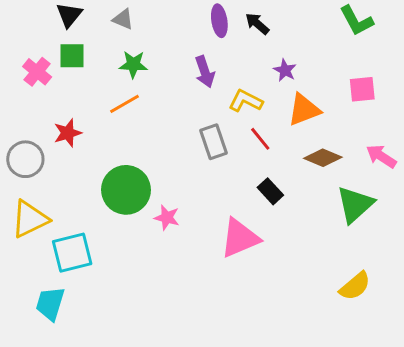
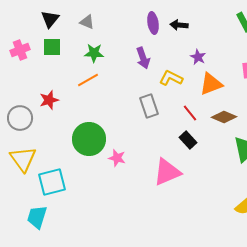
black arrow: (257, 24) -> (179, 25), turned -36
pink cross: (37, 72) -> (20, 50), moved, turned 30
red line: (260, 139) -> (190, 113), moved
yellow triangle: (30, 219) -> (23, 159), turned -40

